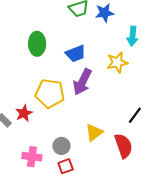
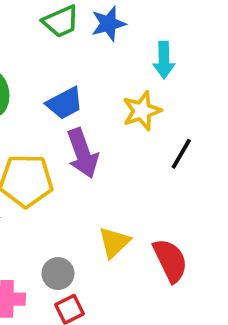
purple arrow: (82, 82) -> (83, 153), turned -40
black line: (135, 115) -> (181, 154), moved

